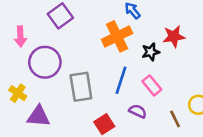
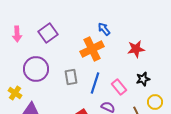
pink arrow: (20, 36) -> (17, 34), moved
black star: (151, 52) -> (143, 79), moved
gray rectangle: (81, 87) -> (71, 77), moved, size x0.7

